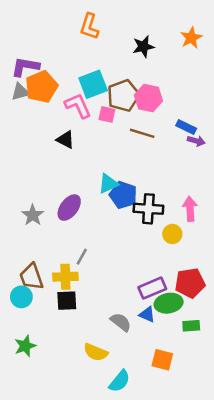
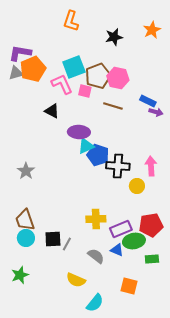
purple ellipse: (69, 208) -> (79, 132), moved, turned 55
gray line: (82, 257) -> (67, 244), moved
yellow cross: (65, 277) -> (96, 219), moved
cyan circle: (21, 297) -> (26, 238), moved

